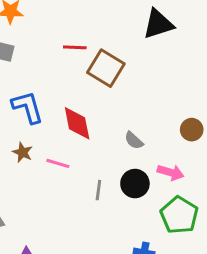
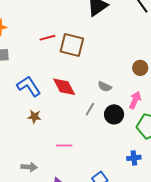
pink line: (58, 163) -> (64, 145), moved
pink arrow: (171, 172) -> (135, 100), turned -66
gray line: (98, 190) -> (90, 109), moved, turned 40

